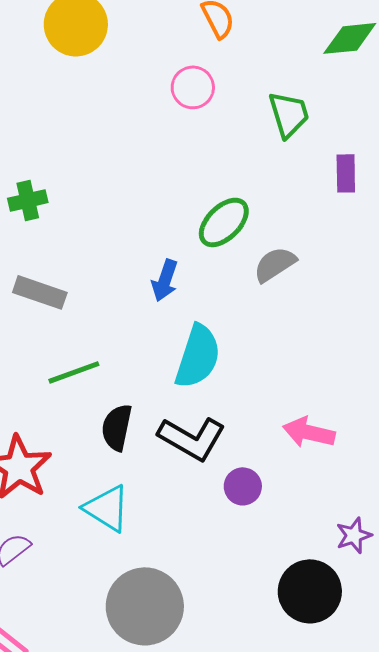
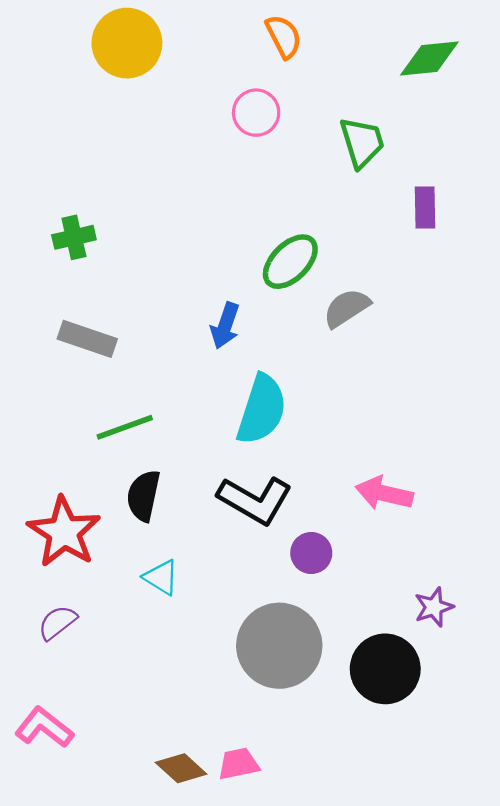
black semicircle: (117, 427) -> (143, 496), moved
cyan triangle: (107, 508) -> (161, 577), size x0.7
gray circle: (145, 606) -> (279, 646), moved

